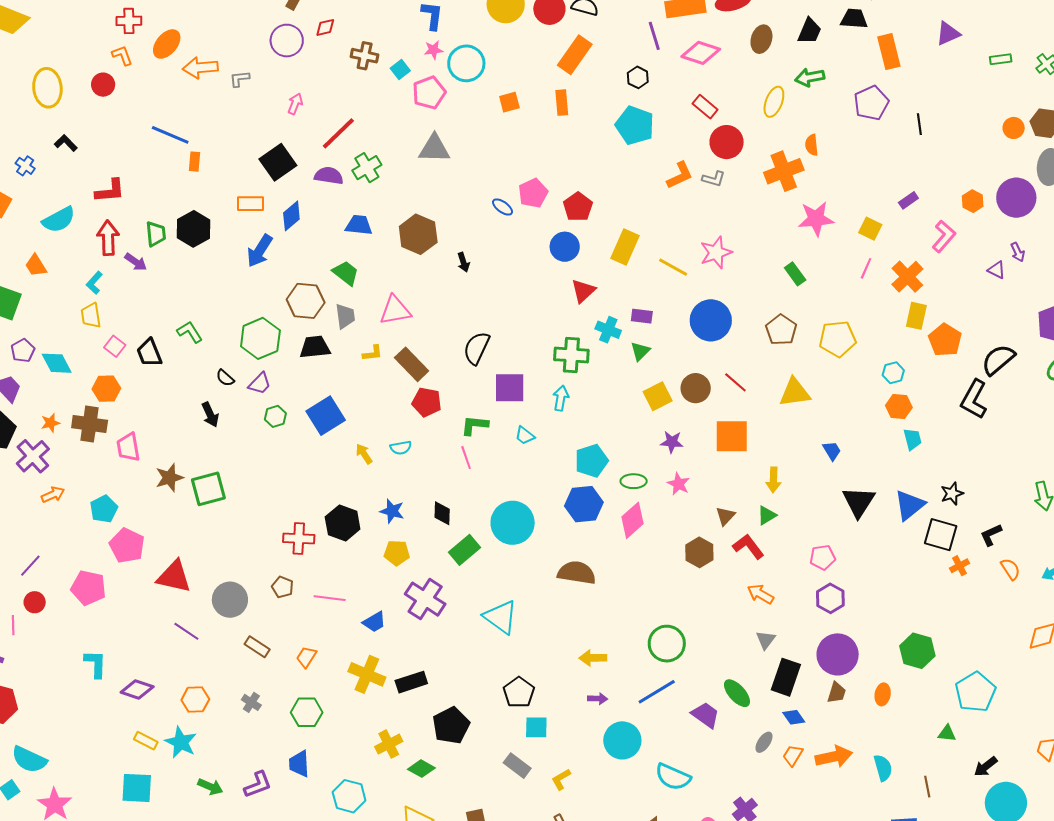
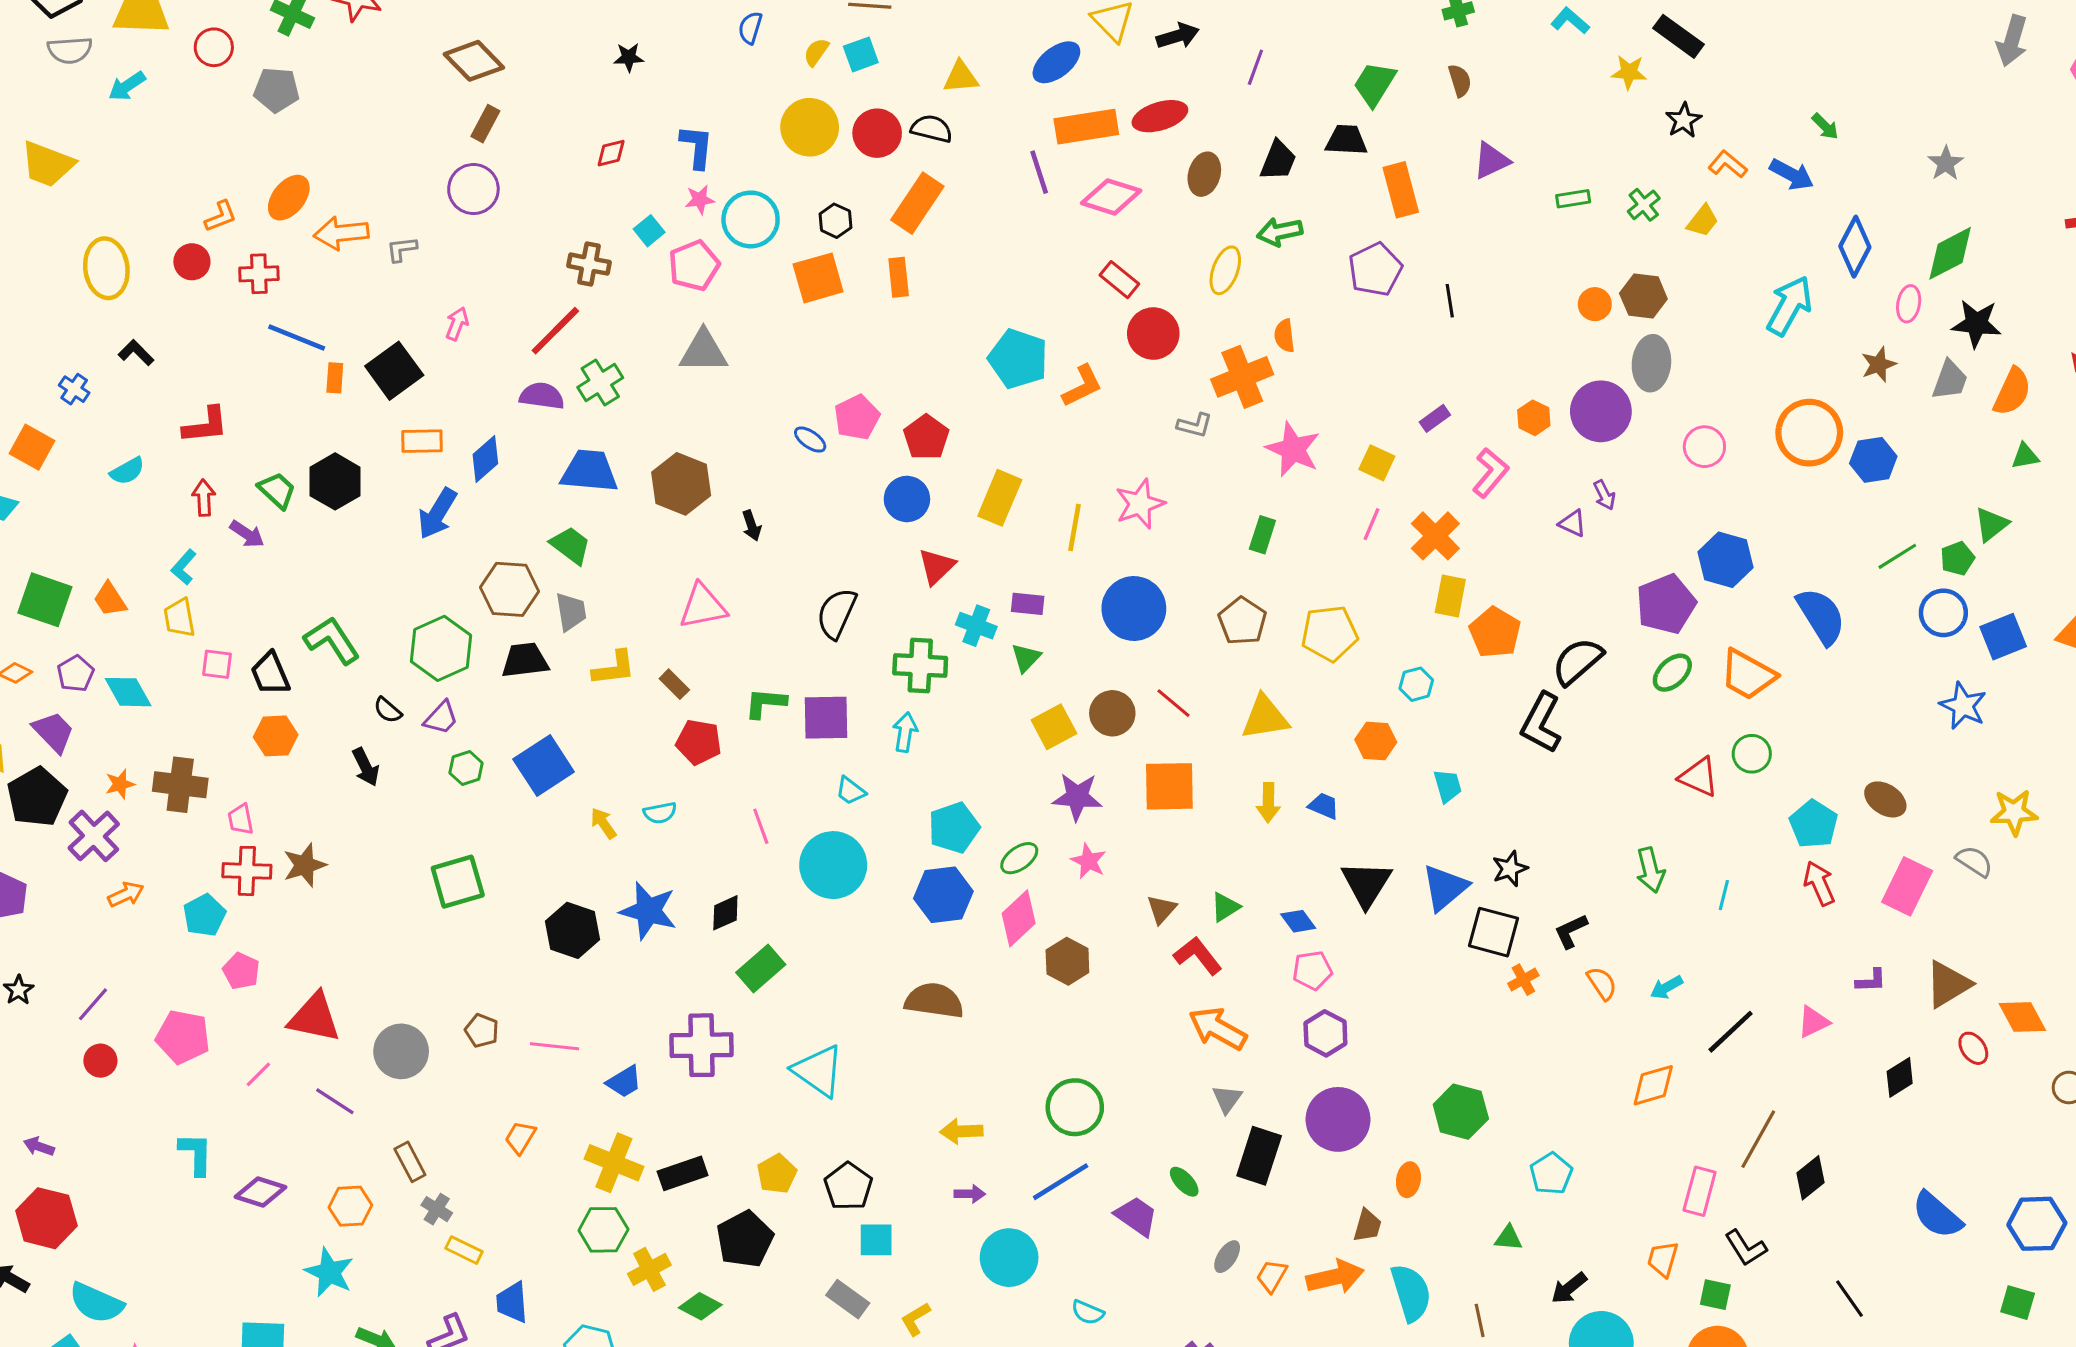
red cross: (129, 21) -> (259, 274), moved
red diamond: (325, 27) -> (611, 153), moved
orange L-shape: (122, 55) -> (221, 216), turned 90
brown cross: (365, 56) -> (589, 264), moved
black hexagon: (638, 77) -> (835, 221), moved
orange square: (509, 102) -> (818, 278), size x1.6
pink arrow: (295, 104) -> (457, 324), moved
cyan pentagon: (635, 125) -> (1018, 359), moved
black square: (278, 162) -> (394, 371), moved
gray L-shape: (714, 179) -> (1195, 425), moved
pink star: (816, 219) -> (1293, 449), turned 30
cyan semicircle: (59, 220) -> (127, 471), size x0.7
blue trapezoid: (359, 225) -> (589, 471), size x1.4
green trapezoid: (156, 234) -> (277, 490), turned -40
red arrow: (108, 238) -> (204, 498), size x0.7
orange trapezoid: (36, 266) -> (110, 599), moved
yellow line: (673, 267) -> (1074, 528), turned 72
green rectangle: (795, 274) -> (1262, 535), turned 55
pink triangle: (395, 310) -> (703, 606), moved
green L-shape: (190, 332) -> (332, 640), size x1.4
pink square: (115, 346) -> (217, 664), turned -30
black semicircle: (477, 348) -> (837, 613), moved
yellow L-shape: (372, 353) -> (614, 668), size x1.4
brown rectangle: (412, 364) -> (674, 684), size x0.6
orange hexagon: (106, 389) -> (276, 736), moved
orange hexagon: (899, 407) -> (1376, 741), moved
green L-shape: (475, 425) -> (765, 703), moved
purple star: (672, 442) -> (1077, 797), size x1.4
pink trapezoid: (128, 447) -> (241, 819), size x0.7
blue trapezoid: (832, 451) -> (1324, 806), turned -35
yellow arrow: (773, 480) -> (1268, 803), moved
green ellipse: (634, 481) -> (1019, 858), turned -35
green square: (208, 489) -> (458, 882), moved
blue star: (392, 511) -> (648, 911), size x1.5
black diamond: (442, 513) -> (725, 913), turned 65
cyan circle: (513, 523) -> (833, 865), moved
red cross: (299, 538) -> (247, 871), moved
pink pentagon: (127, 546) -> (241, 971), size x0.7
brown hexagon: (699, 552) -> (1067, 961), moved
yellow pentagon: (397, 553) -> (777, 1174), moved, turned -30
orange arrow: (760, 594) -> (1218, 1029), size x1.4
purple cross: (425, 599) -> (701, 1045), turned -33
pink line: (13, 625) -> (258, 1074), moved, turned 48
brown rectangle: (257, 647) -> (410, 1162), moved, turned 30
cyan pentagon: (975, 692) -> (1551, 1174), size x0.7
green ellipse: (737, 693) -> (1184, 1182), size x0.7
brown trapezoid: (837, 693) -> (1367, 1226), moved
green hexagon: (307, 712) -> (603, 1230), moved
blue diamond: (794, 717) -> (1298, 921), moved
yellow rectangle: (146, 741) -> (464, 1250), moved
cyan semicircle: (883, 768) -> (1411, 1293), size x1.4
cyan semicircle: (673, 777) -> (1088, 1312), size x0.6

